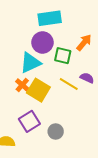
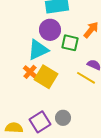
yellow line: (69, 84) -> (86, 78), moved
purple square: (29, 121) -> (40, 122), moved

